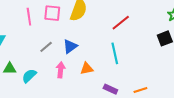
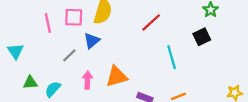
blue triangle: (70, 46) -> (92, 41), moved
cyan line: (115, 53) -> (172, 57), moved
orange triangle: (87, 69) -> (117, 76), size x1.5

